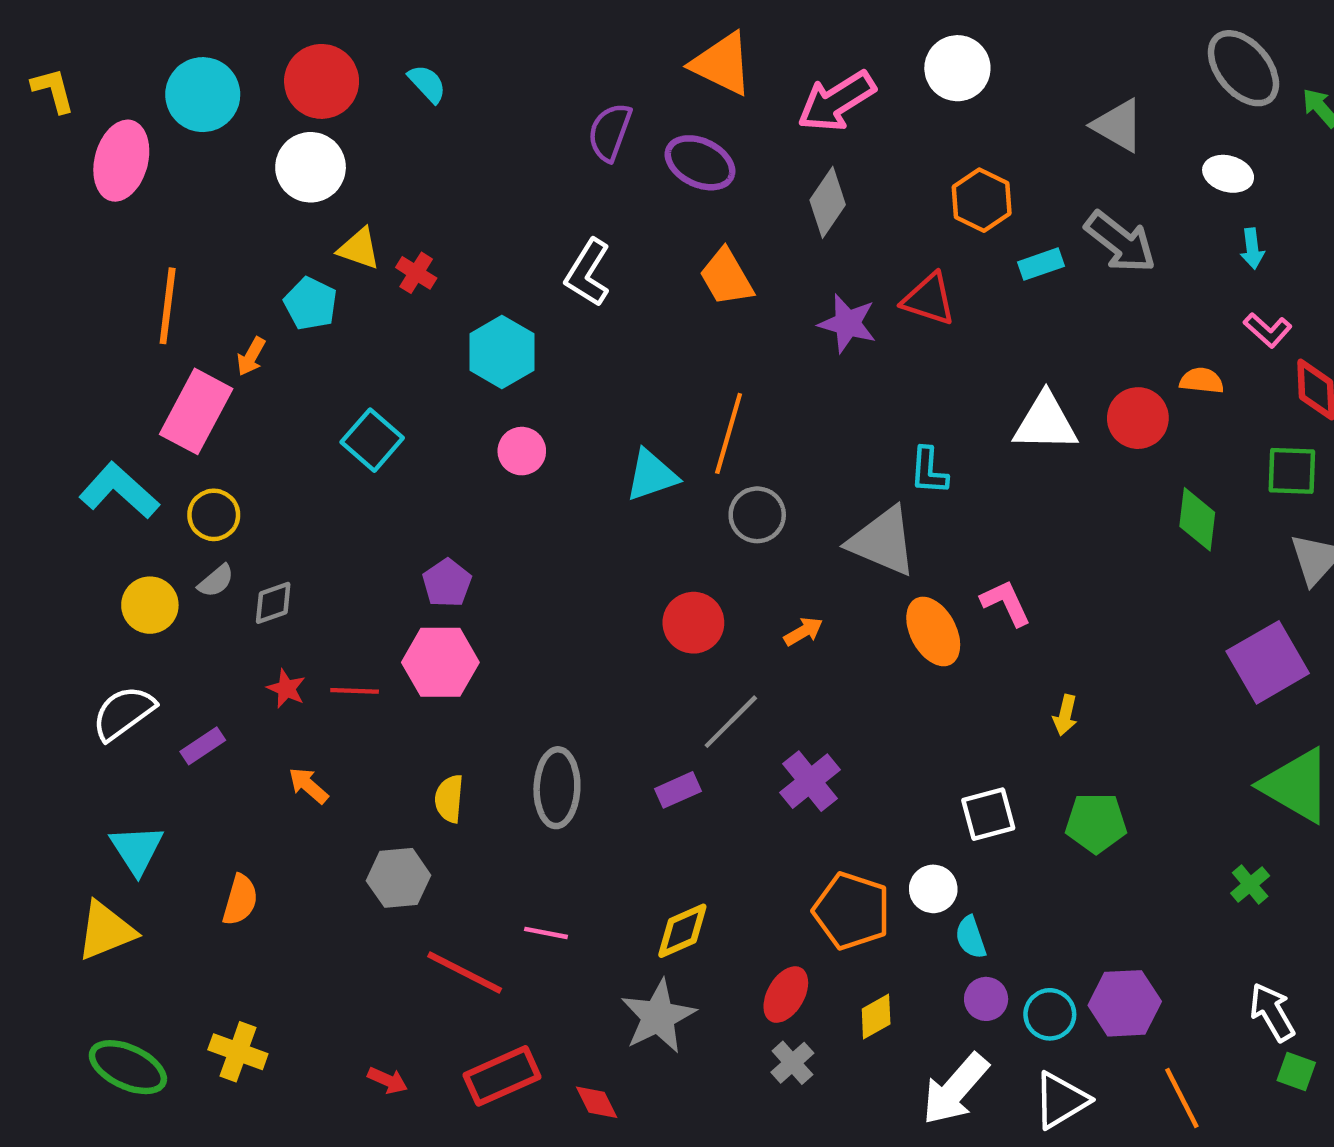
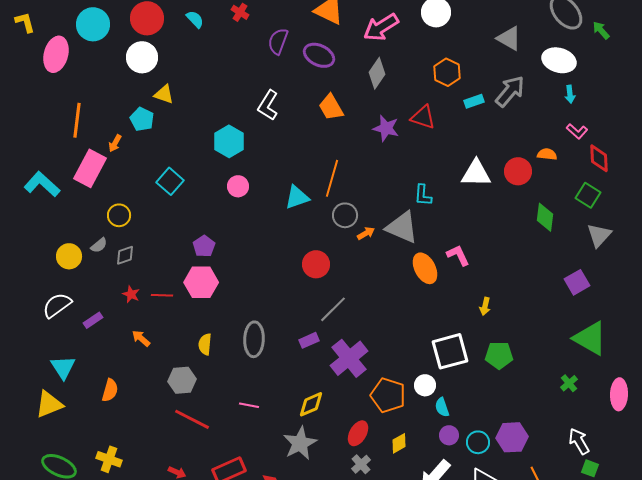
white ellipse: (1228, 174) -> (559, 60), size x1.5
gray arrow: (1120, 242) -> (510, 91), turned -88
red cross: (416, 273) -> (240, 12), moved
green square: (1292, 471) -> (588, 195), turned 30
cyan L-shape: (119, 491) -> (42, 184), moved
yellow circle: (214, 515) -> (119, 215), moved
orange arrow: (803, 631) -> (366, 233), moved
purple square: (1268, 662) -> (577, 282), size x0.7
purple cross: (810, 781) -> (349, 358), moved, size x1.4
white square: (988, 814) -> (450, 351), size x1.5
red line: (465, 973) -> (192, 419), moved

